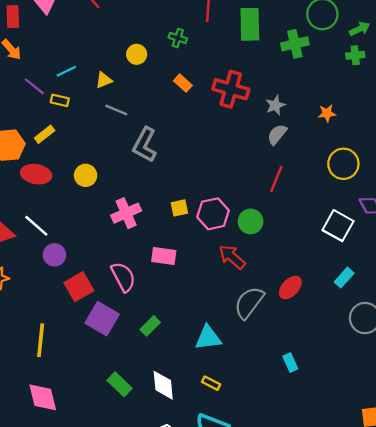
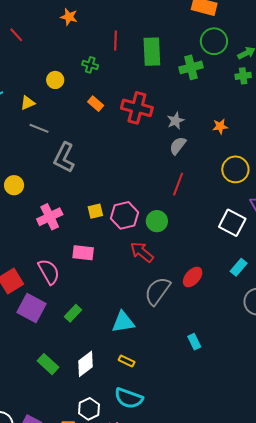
white diamond: (163, 385) -> (85, 364), turned 60

